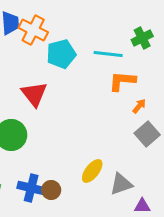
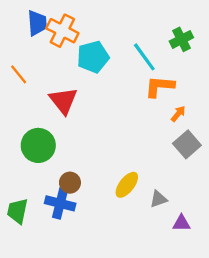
cyan line: (108, 54) -> (144, 57), turned 48
gray triangle: (121, 184) -> (159, 199), size x0.7
brown circle: (51, 190) -> (70, 183), moved

